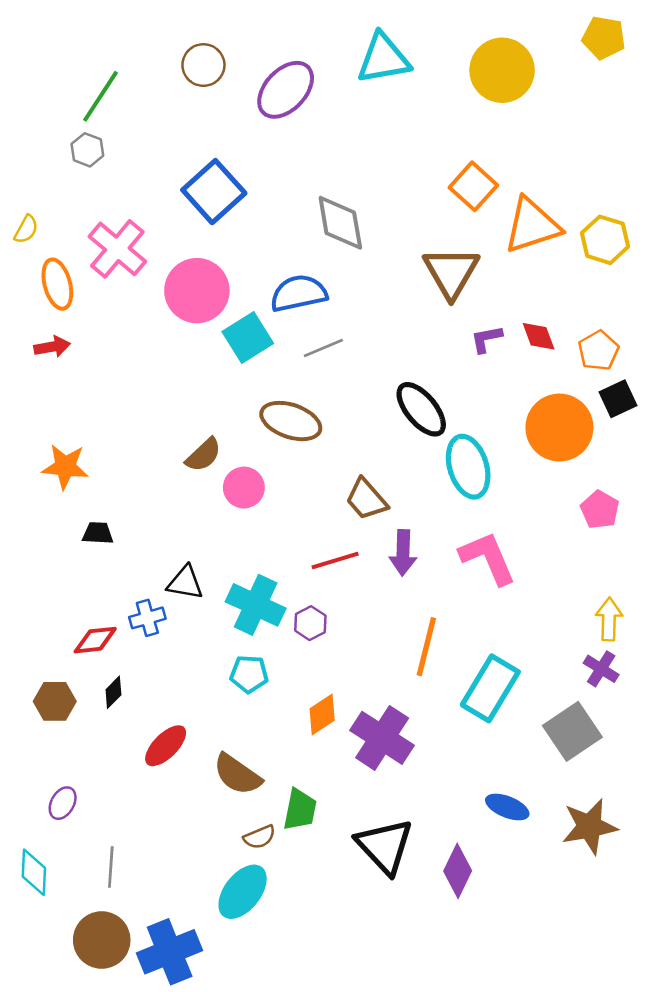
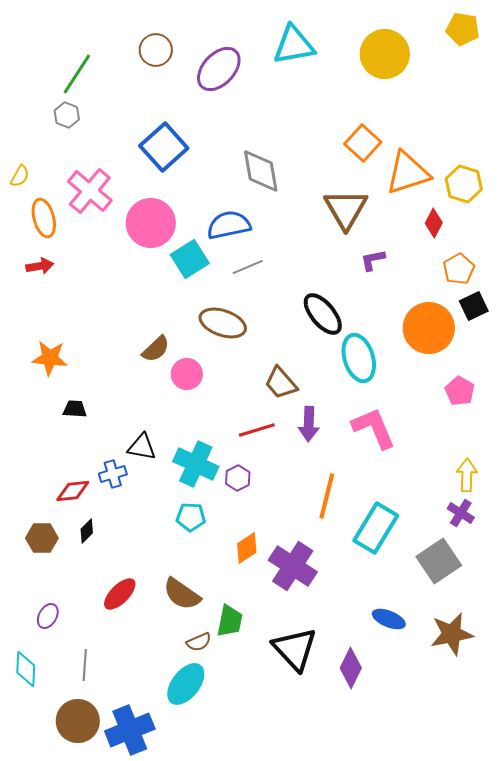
red diamond: (539, 336) -> (434, 223), moved, turned 48
red ellipse: (166, 746) -> (120, 594), moved

